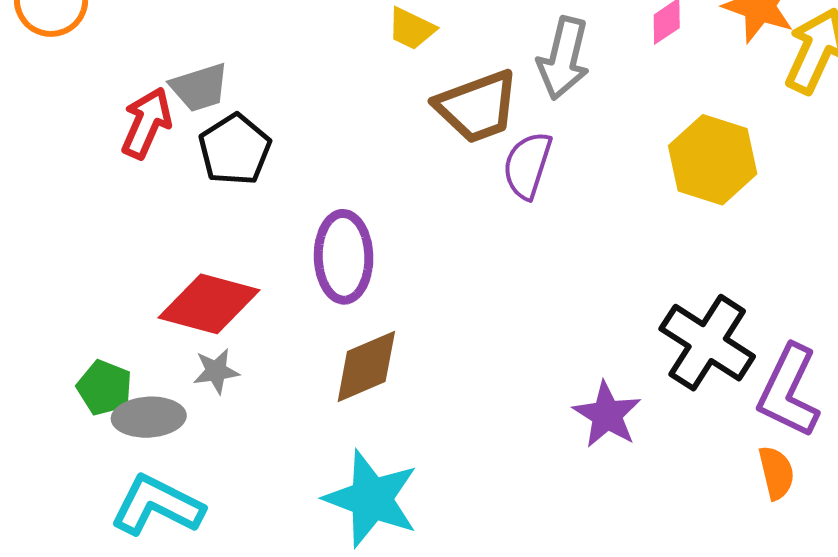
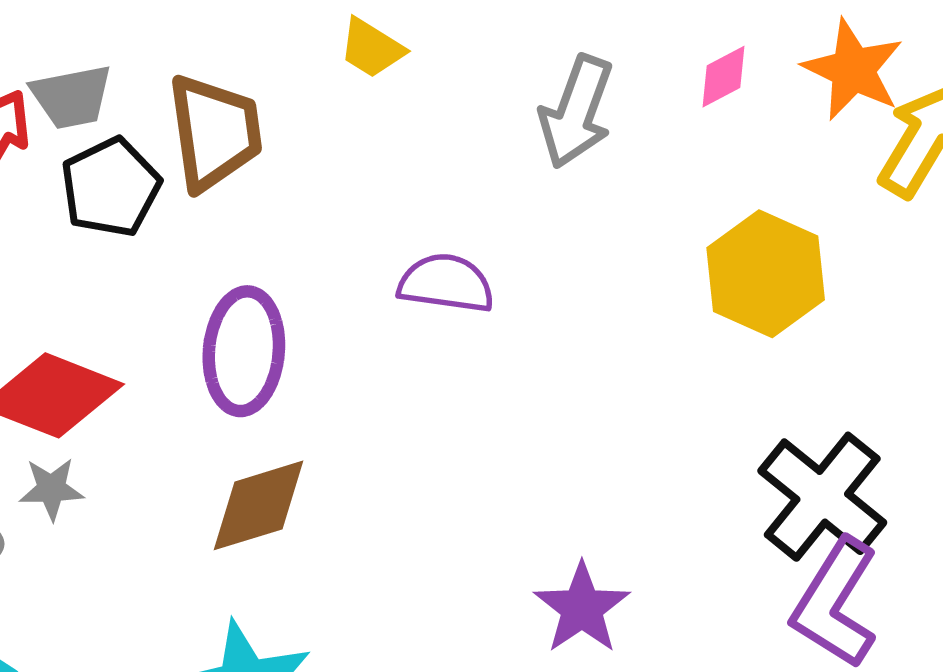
brown trapezoid: (477, 107) -> (215, 132), moved, turned -84
purple semicircle: (527, 165) -> (446, 283), moved, turned 74
black cross: (707, 343) -> (822, 497), moved

